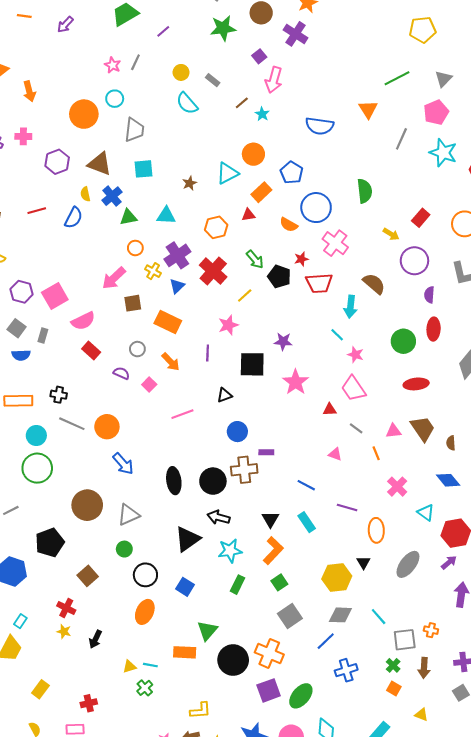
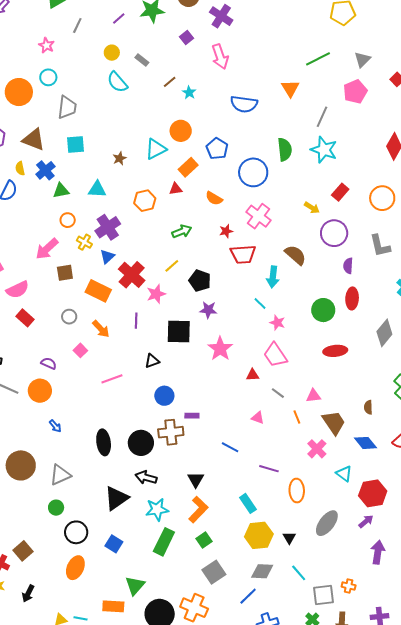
purple line: (163, 31) -> (119, 18), moved
gray line: (135, 62) -> (77, 26), moved
pink arrow: (274, 80) -> (220, 57), moved, turned -35
cyan star: (443, 153) -> (324, 150), moved
green semicircle: (365, 191) -> (285, 149), moved
blue circle: (316, 208) -> (253, 172), moved
green arrow: (255, 259) -> (182, 231), turned -72
red cross: (213, 271) -> (132, 275), moved
black pentagon: (279, 277) -> (200, 281), moved
purple semicircle: (121, 373) -> (49, 363), moved
brown trapezoid: (423, 429) -> (334, 423), moved
blue arrow: (123, 464) -> (55, 426), size x0.6
cyan rectangle: (307, 522) -> (248, 503), moved
black triangle: (363, 563) -> (289, 538), moved
brown square: (88, 576) -> (23, 551), moved
green rectangle: (237, 585) -> (164, 542), size x1.5

